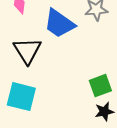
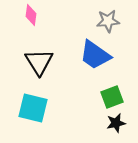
blue trapezoid: (59, 24) -> (95, 55), moved

